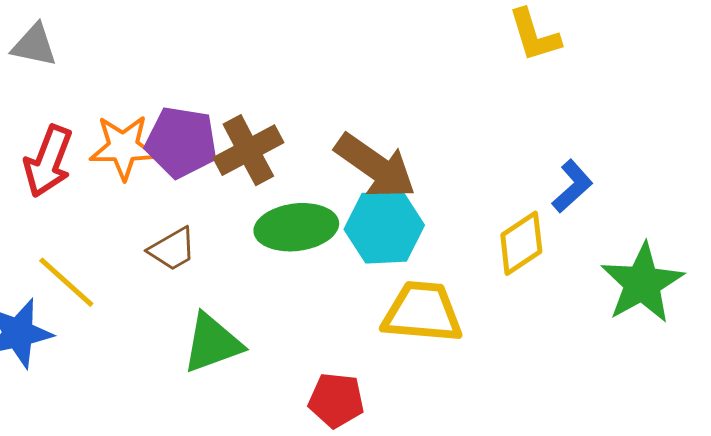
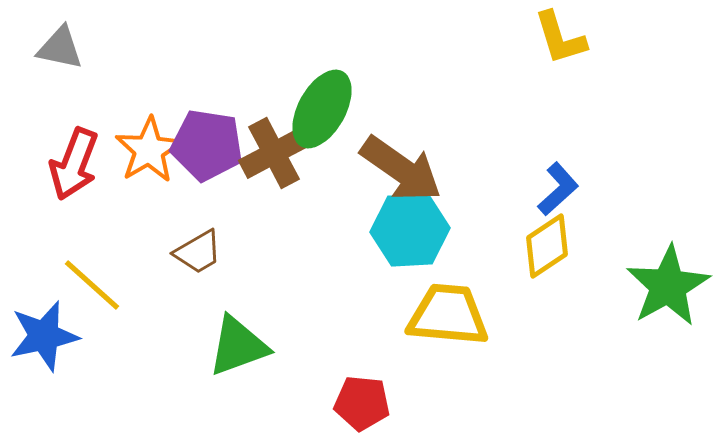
orange star: (123, 147) -> (149, 150), turned -30
blue L-shape: (572, 186) -> (558, 189), moved
green ellipse: (296, 227) -> (322, 109), moved, turned -54

